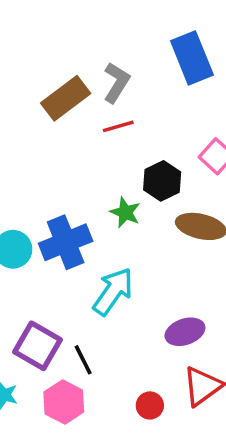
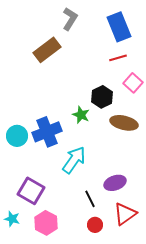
gray L-shape: (116, 82) -> (70, 19), moved
red line: (118, 126) -> (118, 58), moved
black line: (83, 360) -> (90, 199), moved

